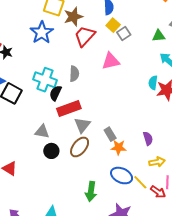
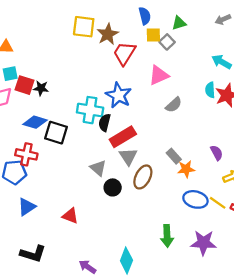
yellow square: (113, 25) -> (153, 35), turned -32
blue star: (42, 33) -> (119, 95), moved
green triangle: (159, 36) -> (179, 23), moved
gray semicircle: (74, 74) -> (174, 105), moved, turned 56
gray triangle: (82, 125) -> (128, 156), moved
gray triangle: (42, 132) -> (98, 168), turned 42
green arrow: (91, 191) -> (167, 236), moved

